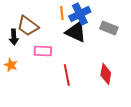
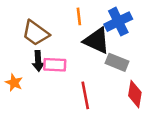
blue cross: (80, 14) -> (118, 22), moved
gray rectangle: (109, 28) -> (117, 62), moved
black arrow: (14, 37) -> (38, 61), moved

